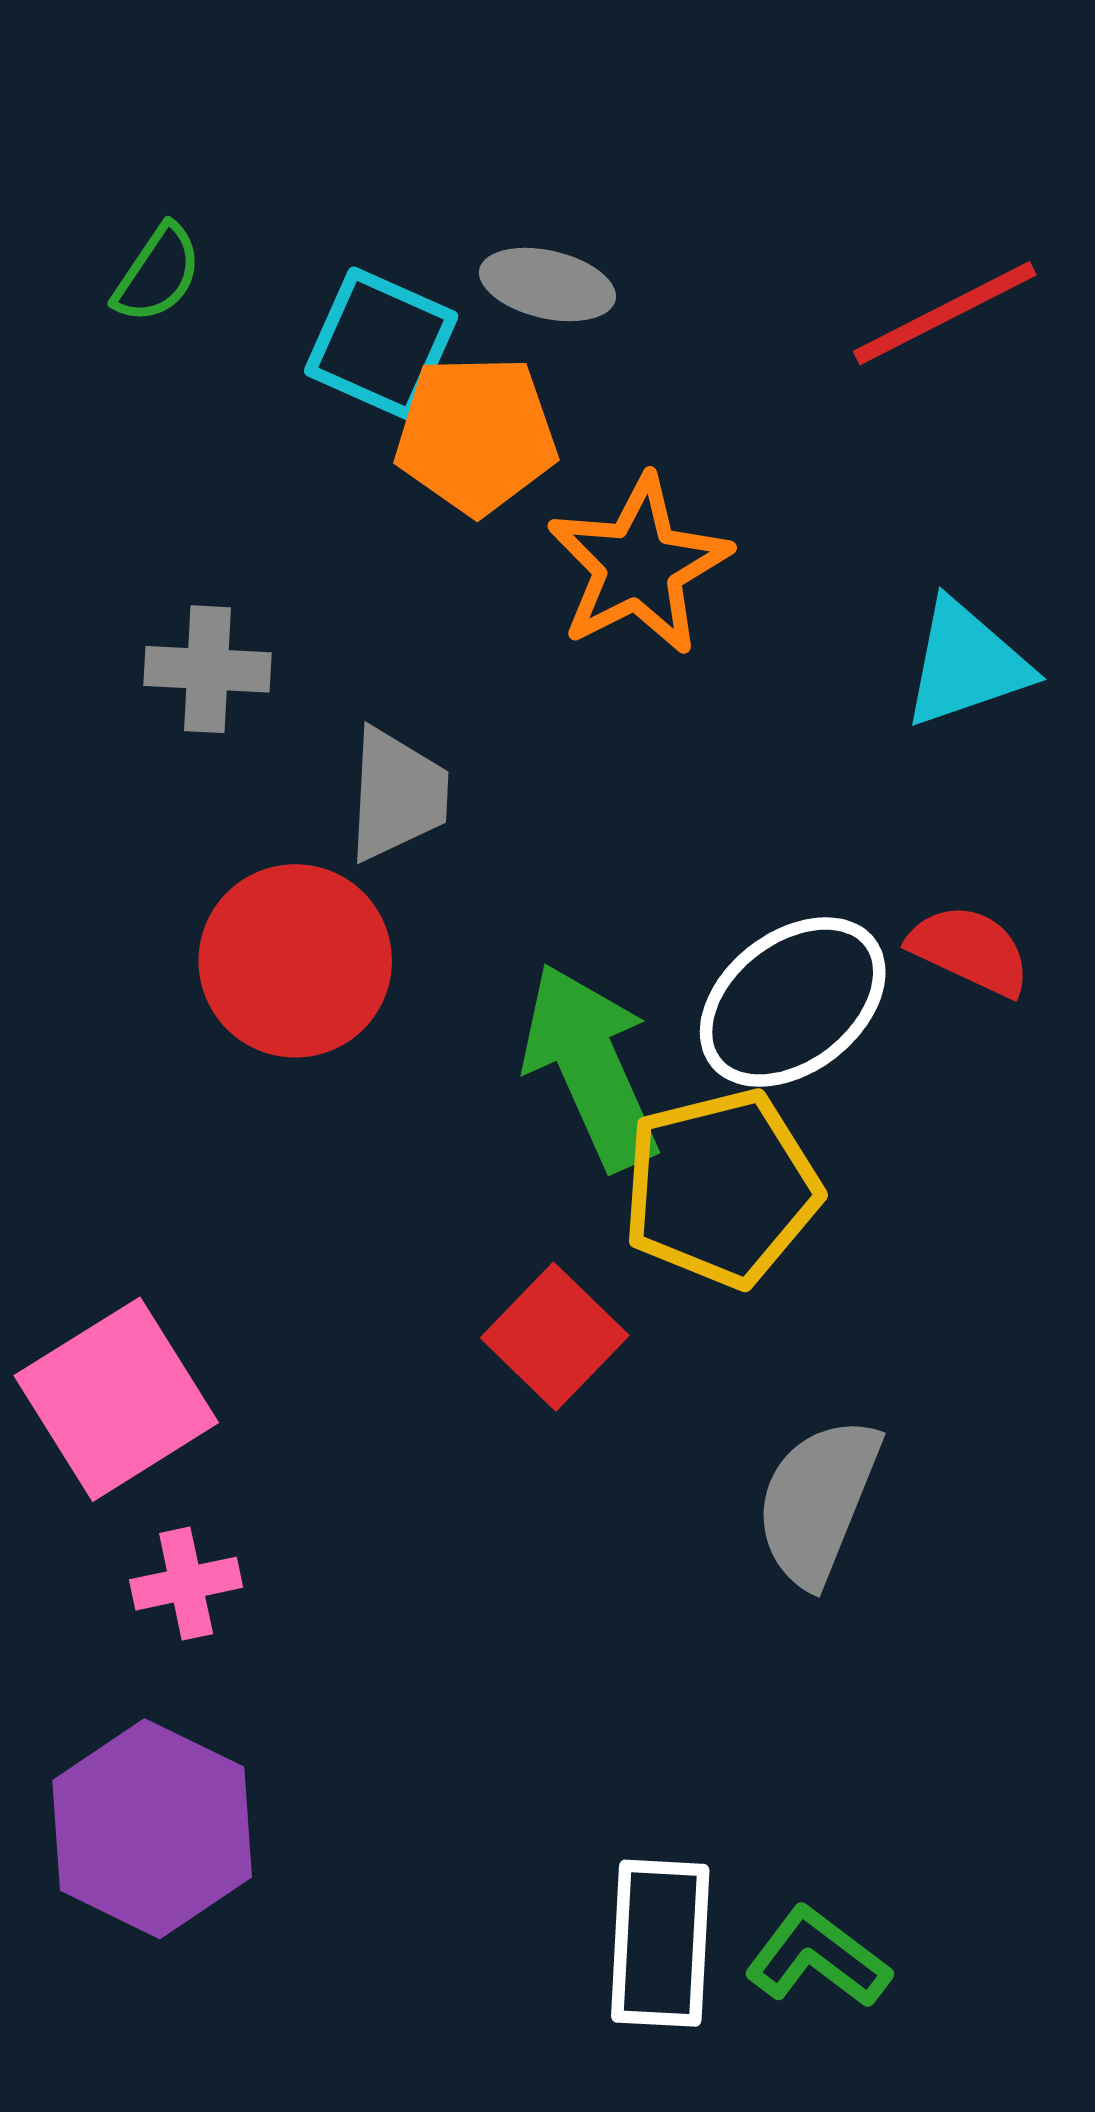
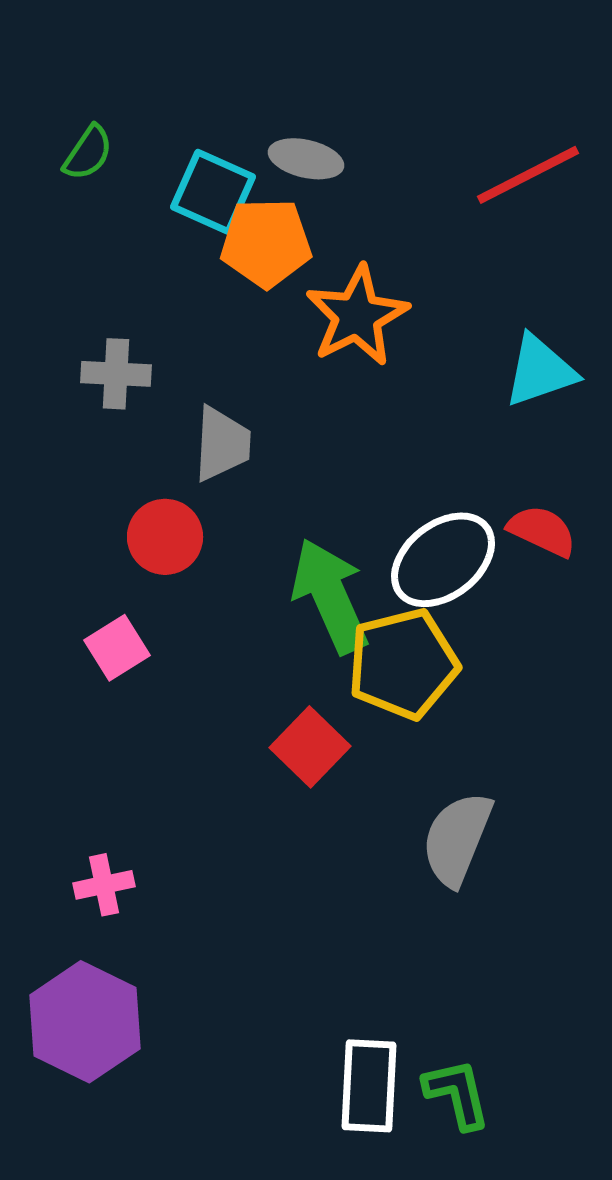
red circle: (295, 961) -> (165, 537), size x0.7
pink square: (116, 1399) -> (117, 648), moved, size x0.6
green L-shape: (818, 1958) -> (457, 1094), turned 40

